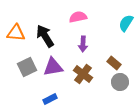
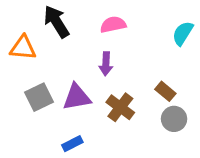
black arrow: (45, 36) -> (56, 22), moved
purple arrow: (83, 44) -> (106, 64), moved

